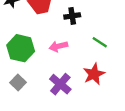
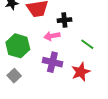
pink arrow: (58, 46) -> (52, 36), moved
purple cross: (60, 84) -> (52, 62), moved, turned -30

